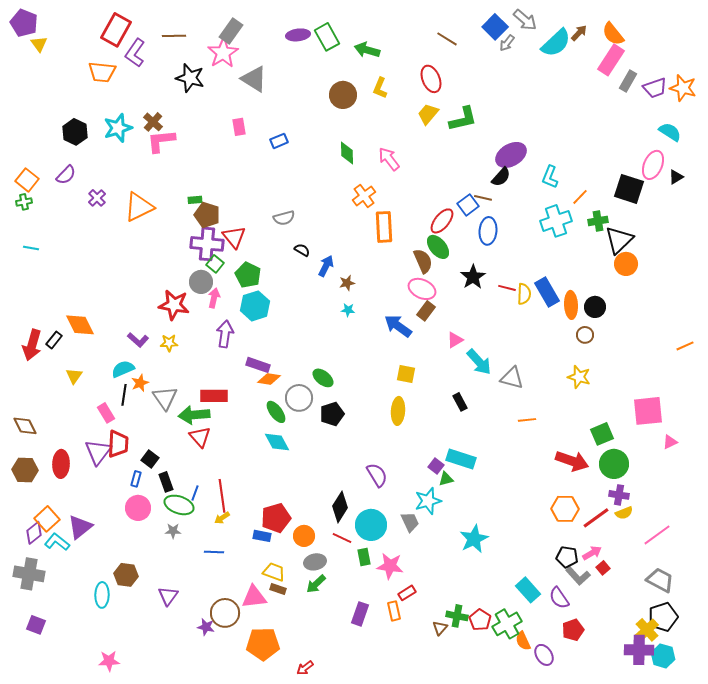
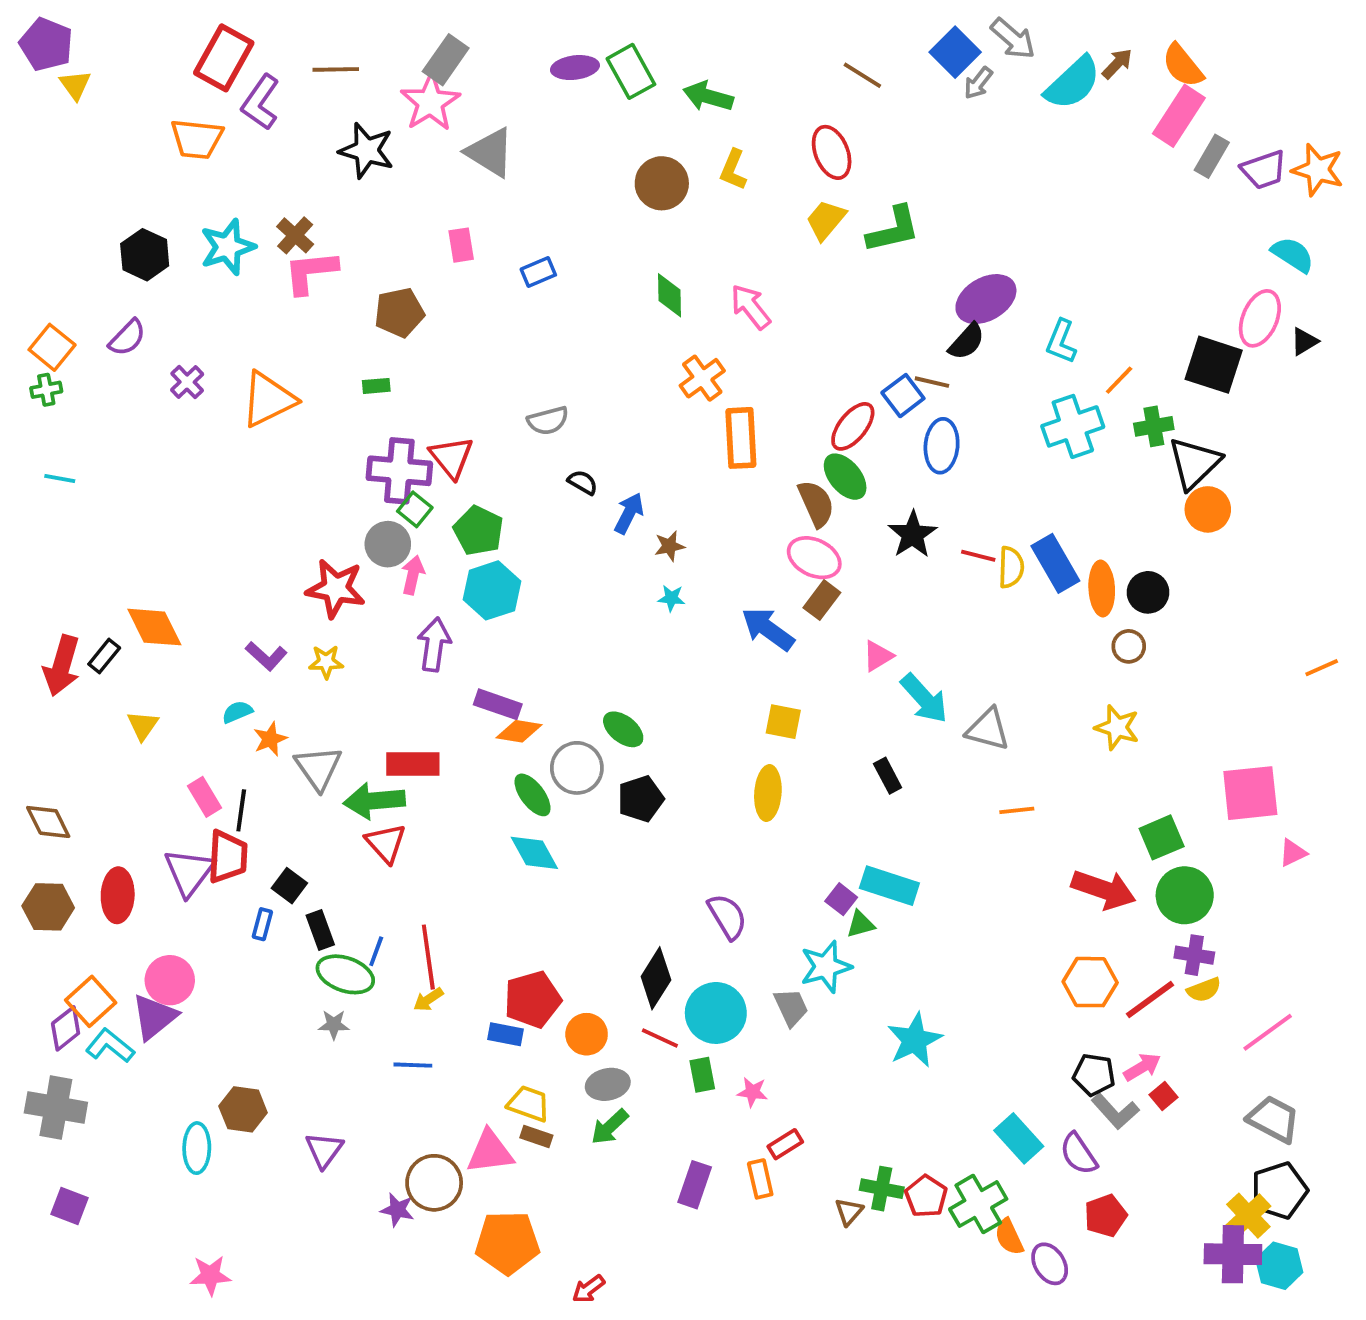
brown pentagon: (207, 215) -> (399, 313), moved, turned -30
cyan semicircle: (123, 369) -> (237, 712), size x0.7
black line: (124, 395) -> (241, 810), moved
pink circle: (138, 508) -> (170, 980), moved
pink star: (390, 566) -> (752, 1092), size x0.6

